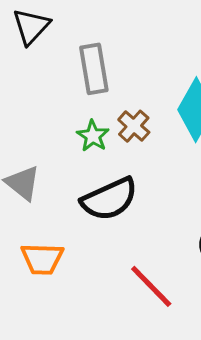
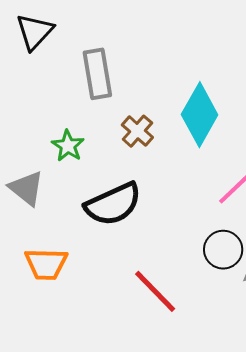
green star: (93, 136) -> (68, 146), moved

